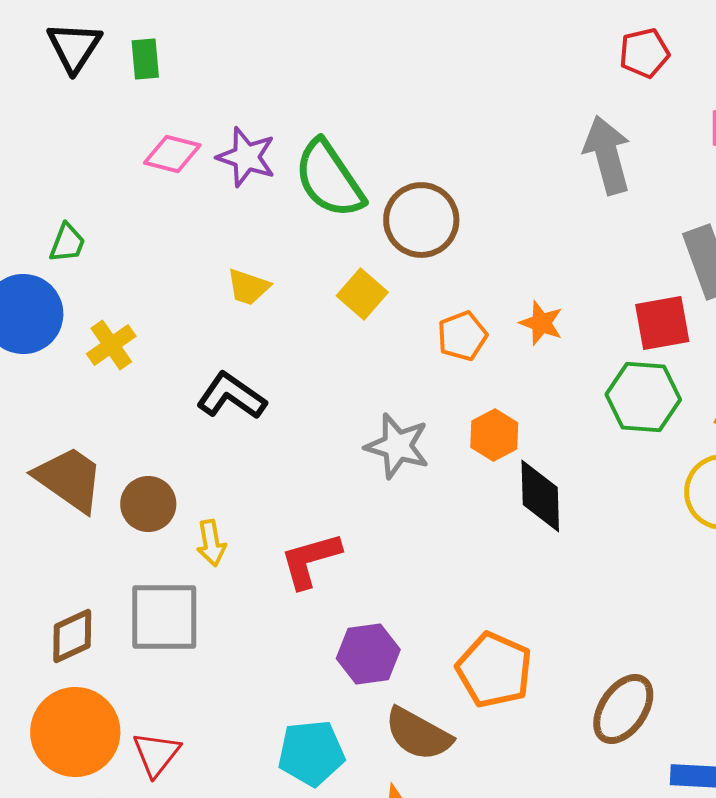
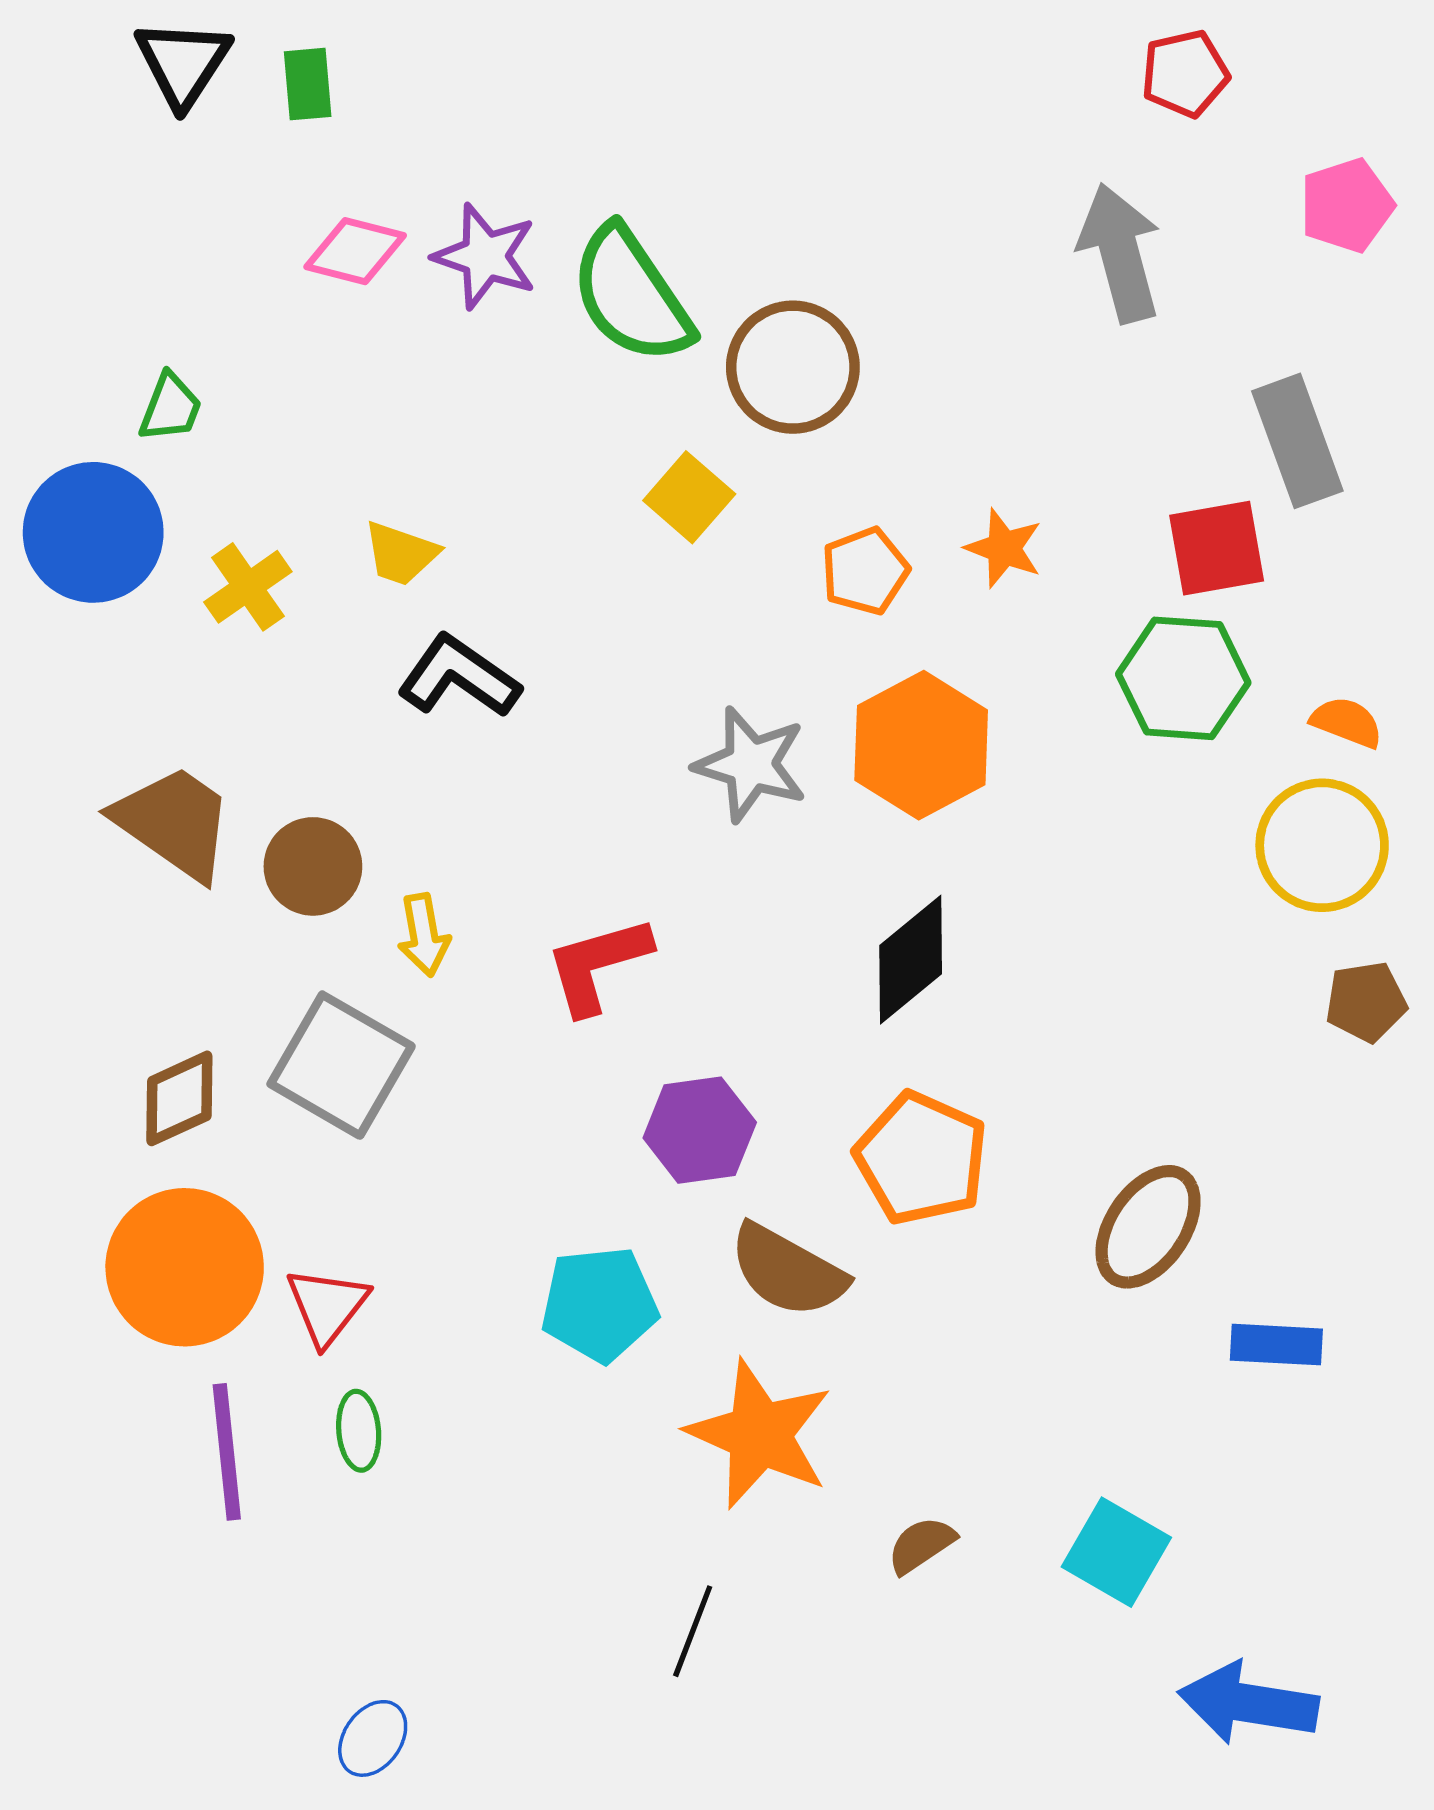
yellow trapezoid: (248, 287) -> (401, 553), moved
orange hexagon: (494, 435) -> (921, 745), size x1.6
black diamond: (540, 496) -> (911, 960), moved, turned 52
gray square: (164, 617) -> (341, 1065), turned 30

